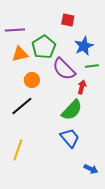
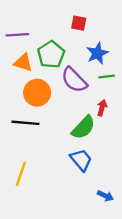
orange triangle: (20, 54) -> (23, 63), turned 30
orange circle: (32, 80) -> (37, 93), size x1.5
red arrow: (82, 87) -> (102, 108), moved
black line: (22, 106) -> (25, 123), turned 45

